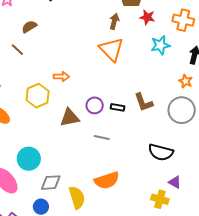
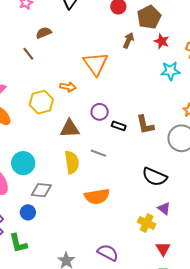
orange triangle: (111, 49) -> (96, 64), moved
purple circle: (95, 105) -> (100, 112), moved
yellow semicircle: (77, 198) -> (72, 162), moved

